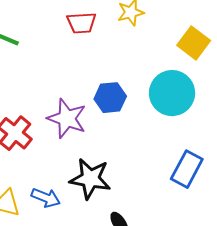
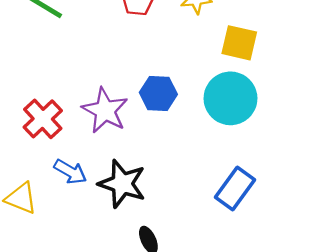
yellow square: (194, 43) -> (239, 43), moved, turned -32
blue arrow: (46, 198) -> (70, 172), moved

